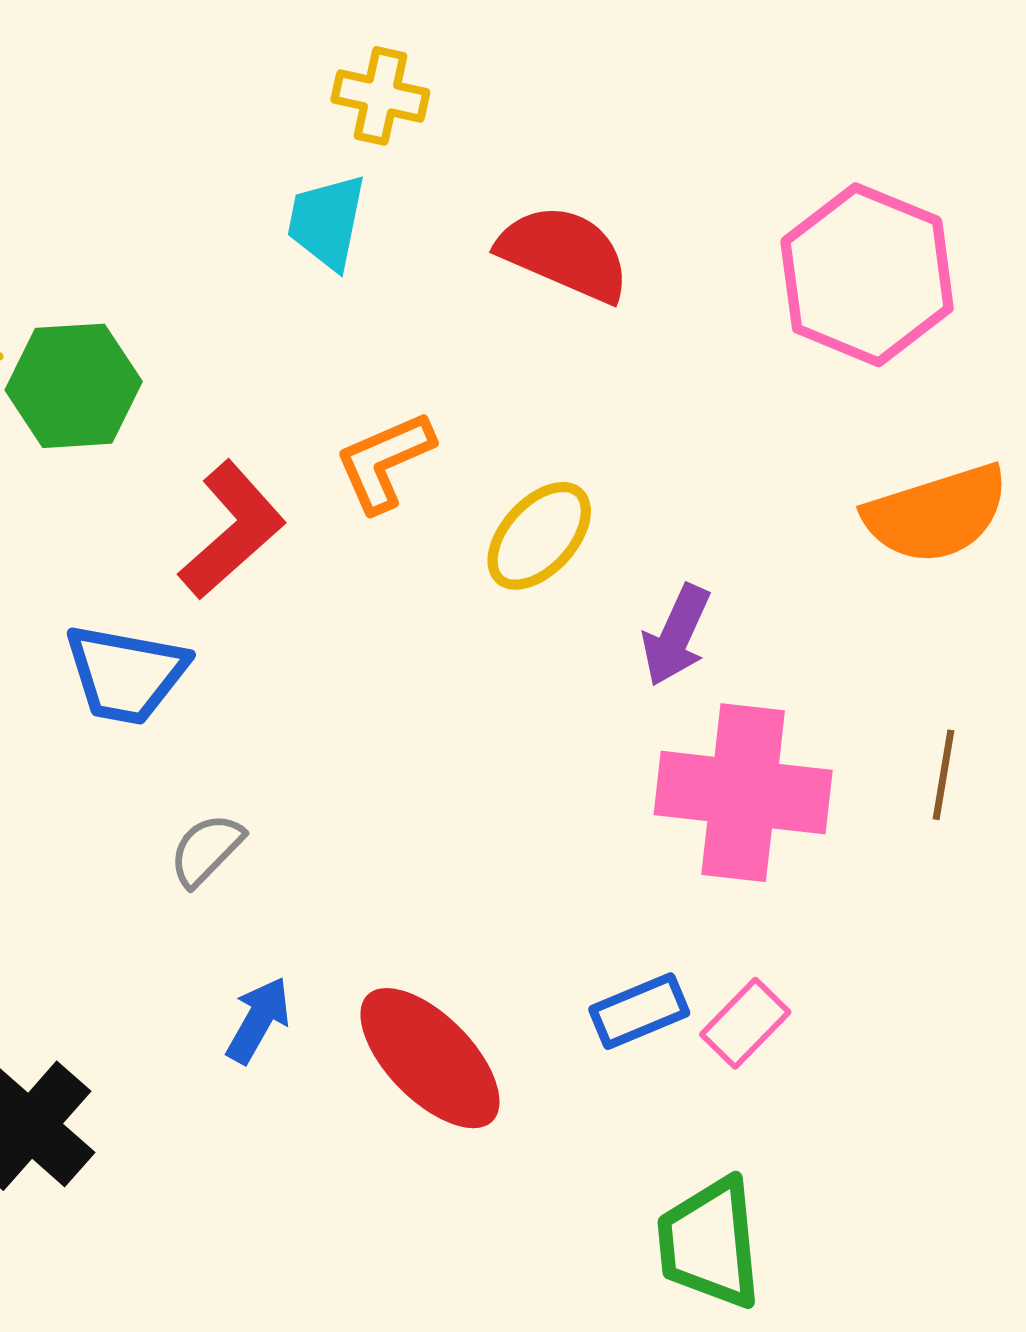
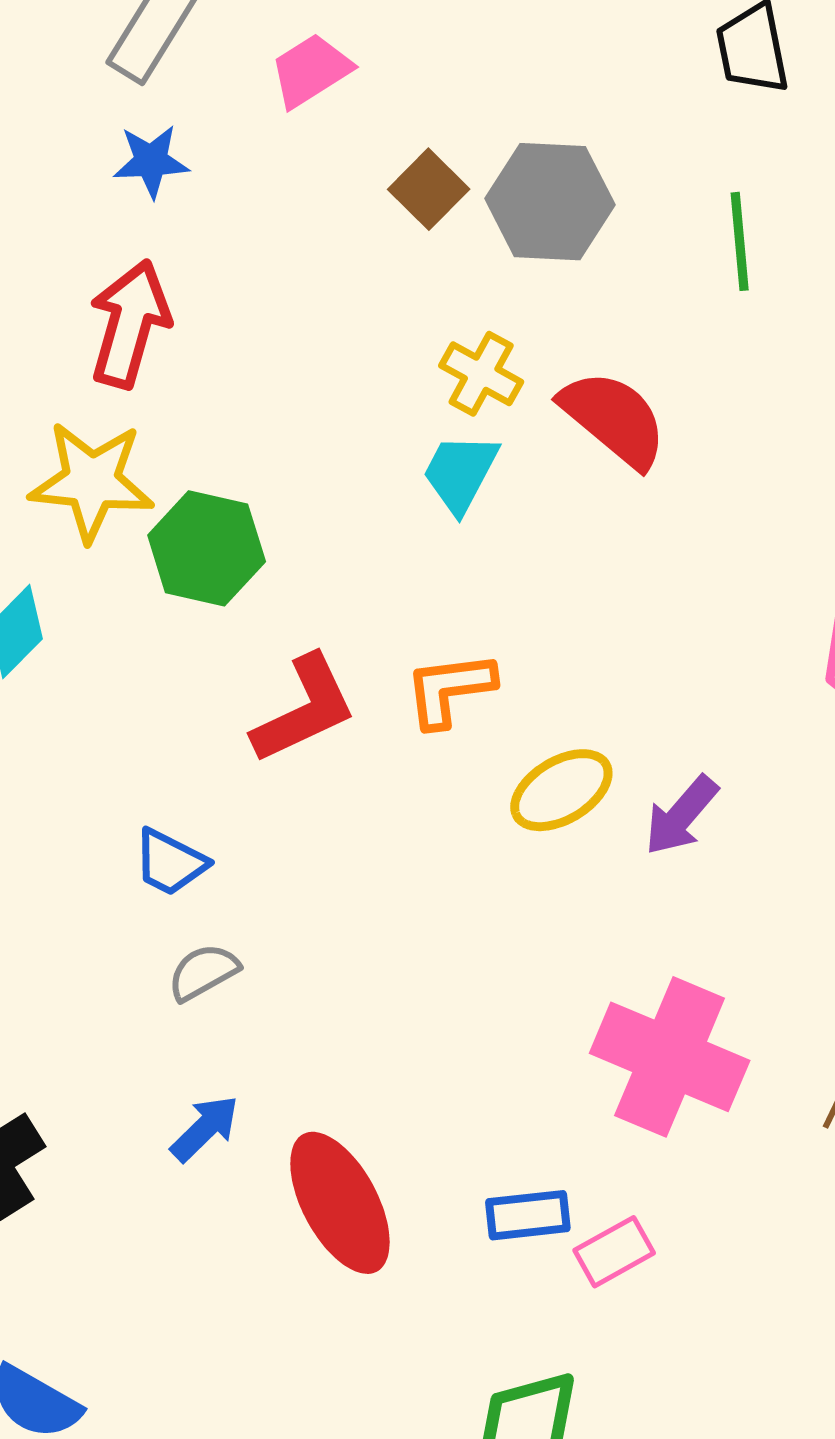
yellow cross: (380, 96) -> (481, 374), moved
red semicircle: (564, 253) -> (614, 419), moved
purple arrow: (676, 635) -> (681, 816), moved
blue trapezoid: (126, 674) -> (170, 862), moved, size x0.7

